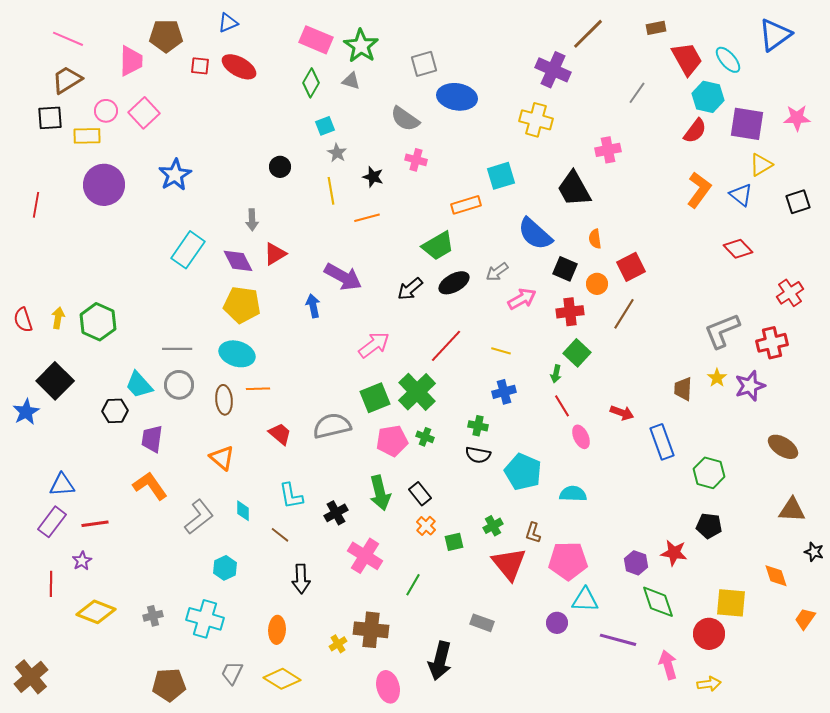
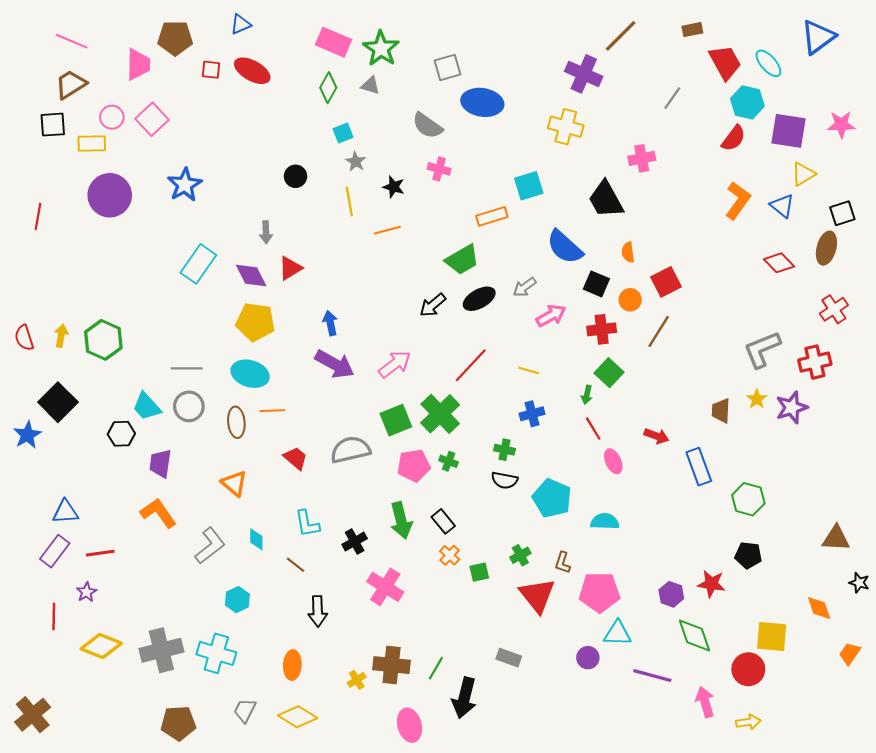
purple arrow: (343, 277) -> (335, 364), moved
brown ellipse: (783, 447) -> (826, 248), moved, turned 72
green line: (413, 585) -> (436, 668), moved
gray cross: (153, 616) -> (161, 650), size x2.0

